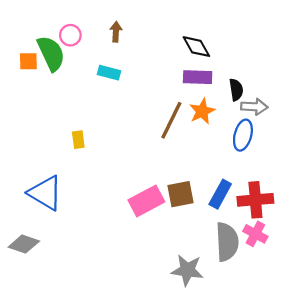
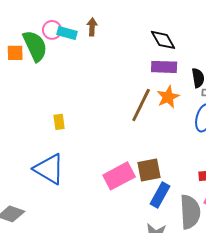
cyan rectangle: (109, 73) -> (67, 33), moved
blue triangle: (45, 193) -> (49, 169), moved
blue rectangle: (220, 194) -> (160, 195), moved

